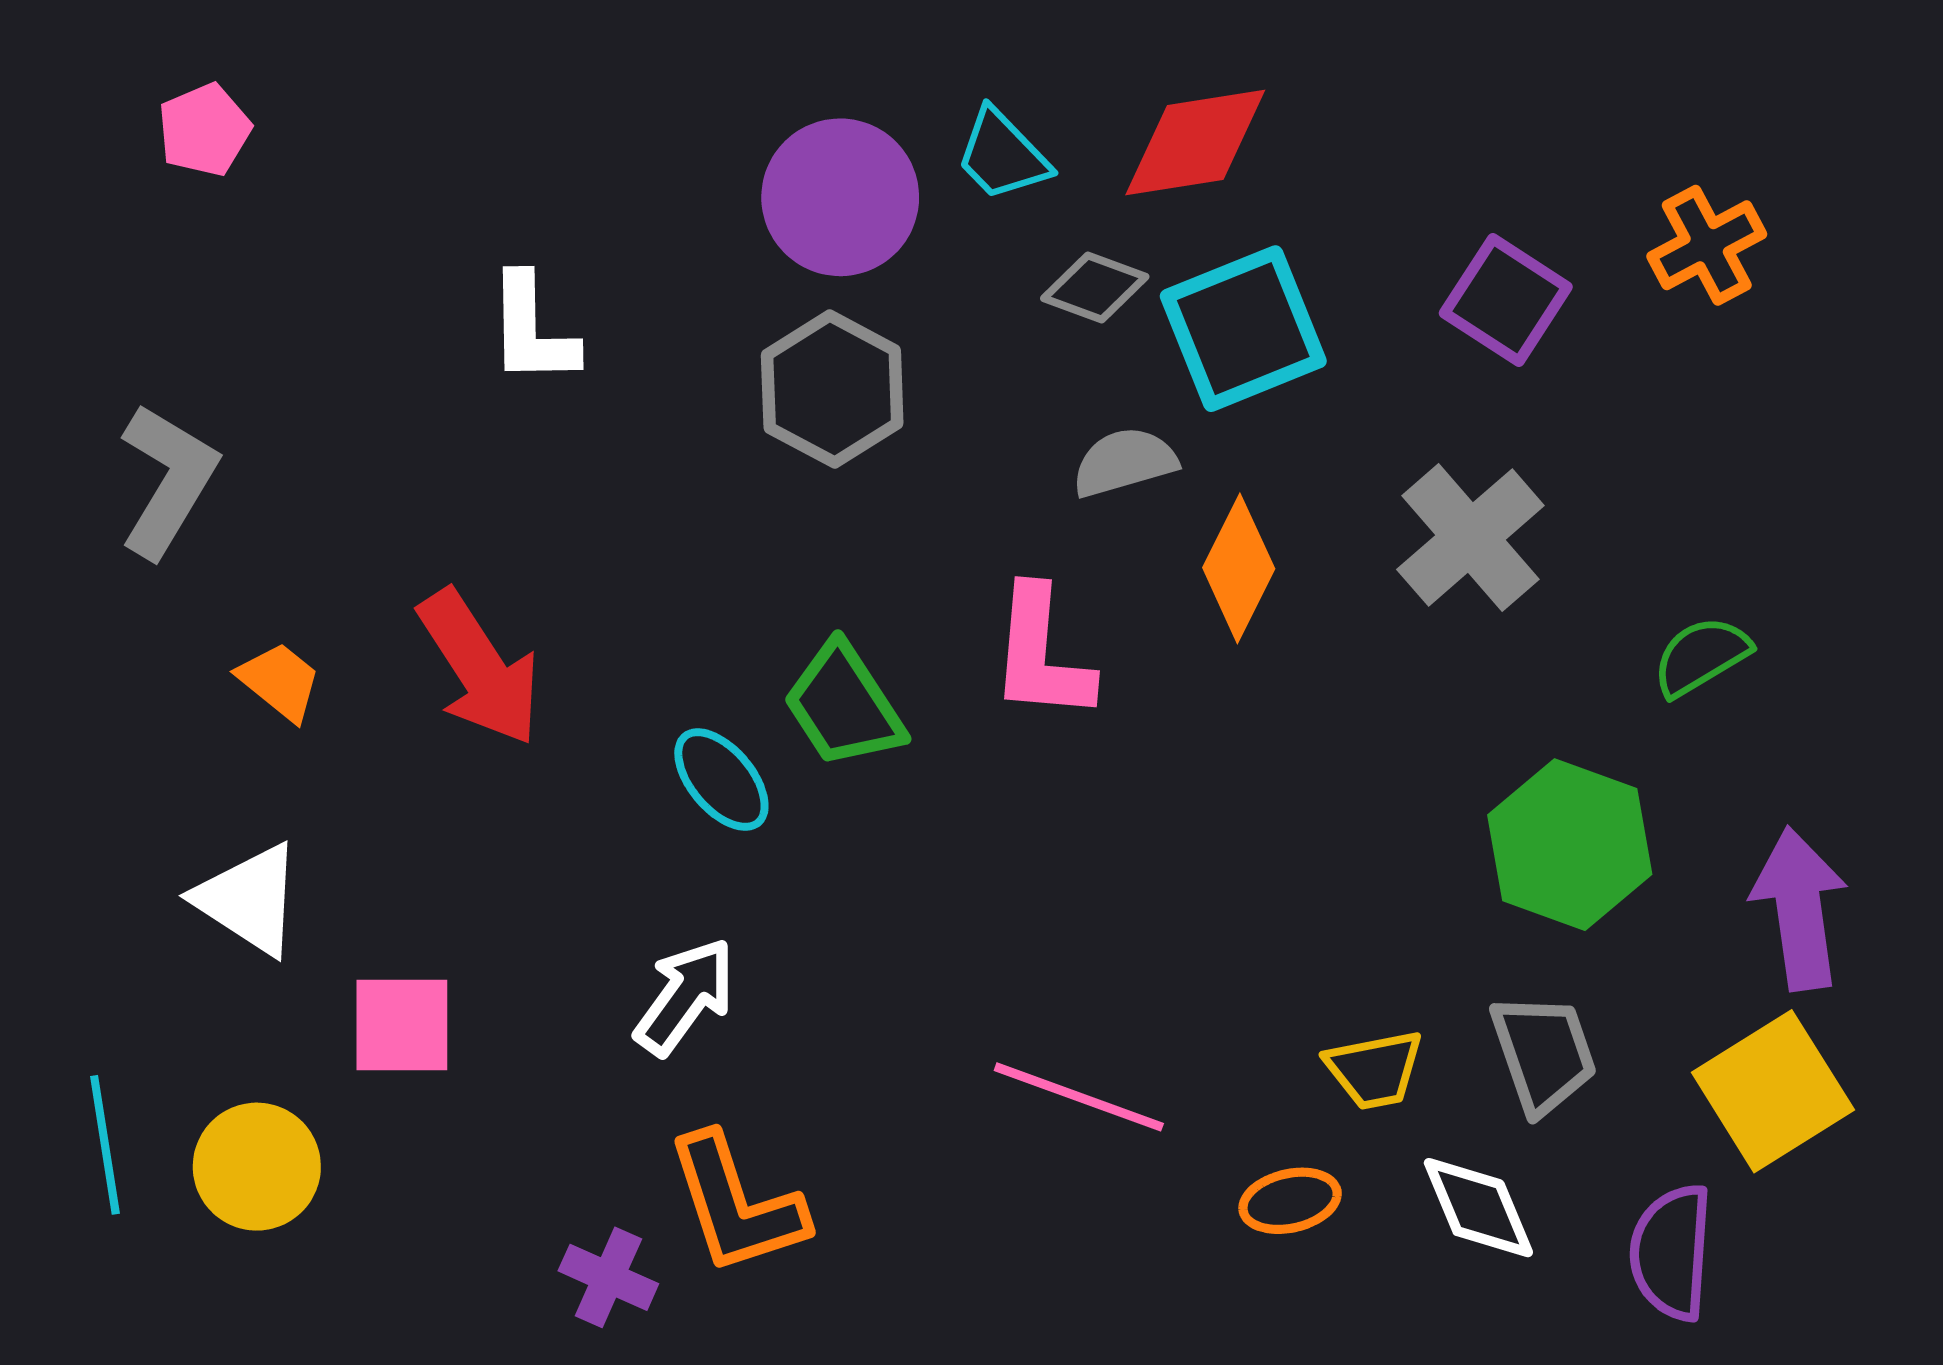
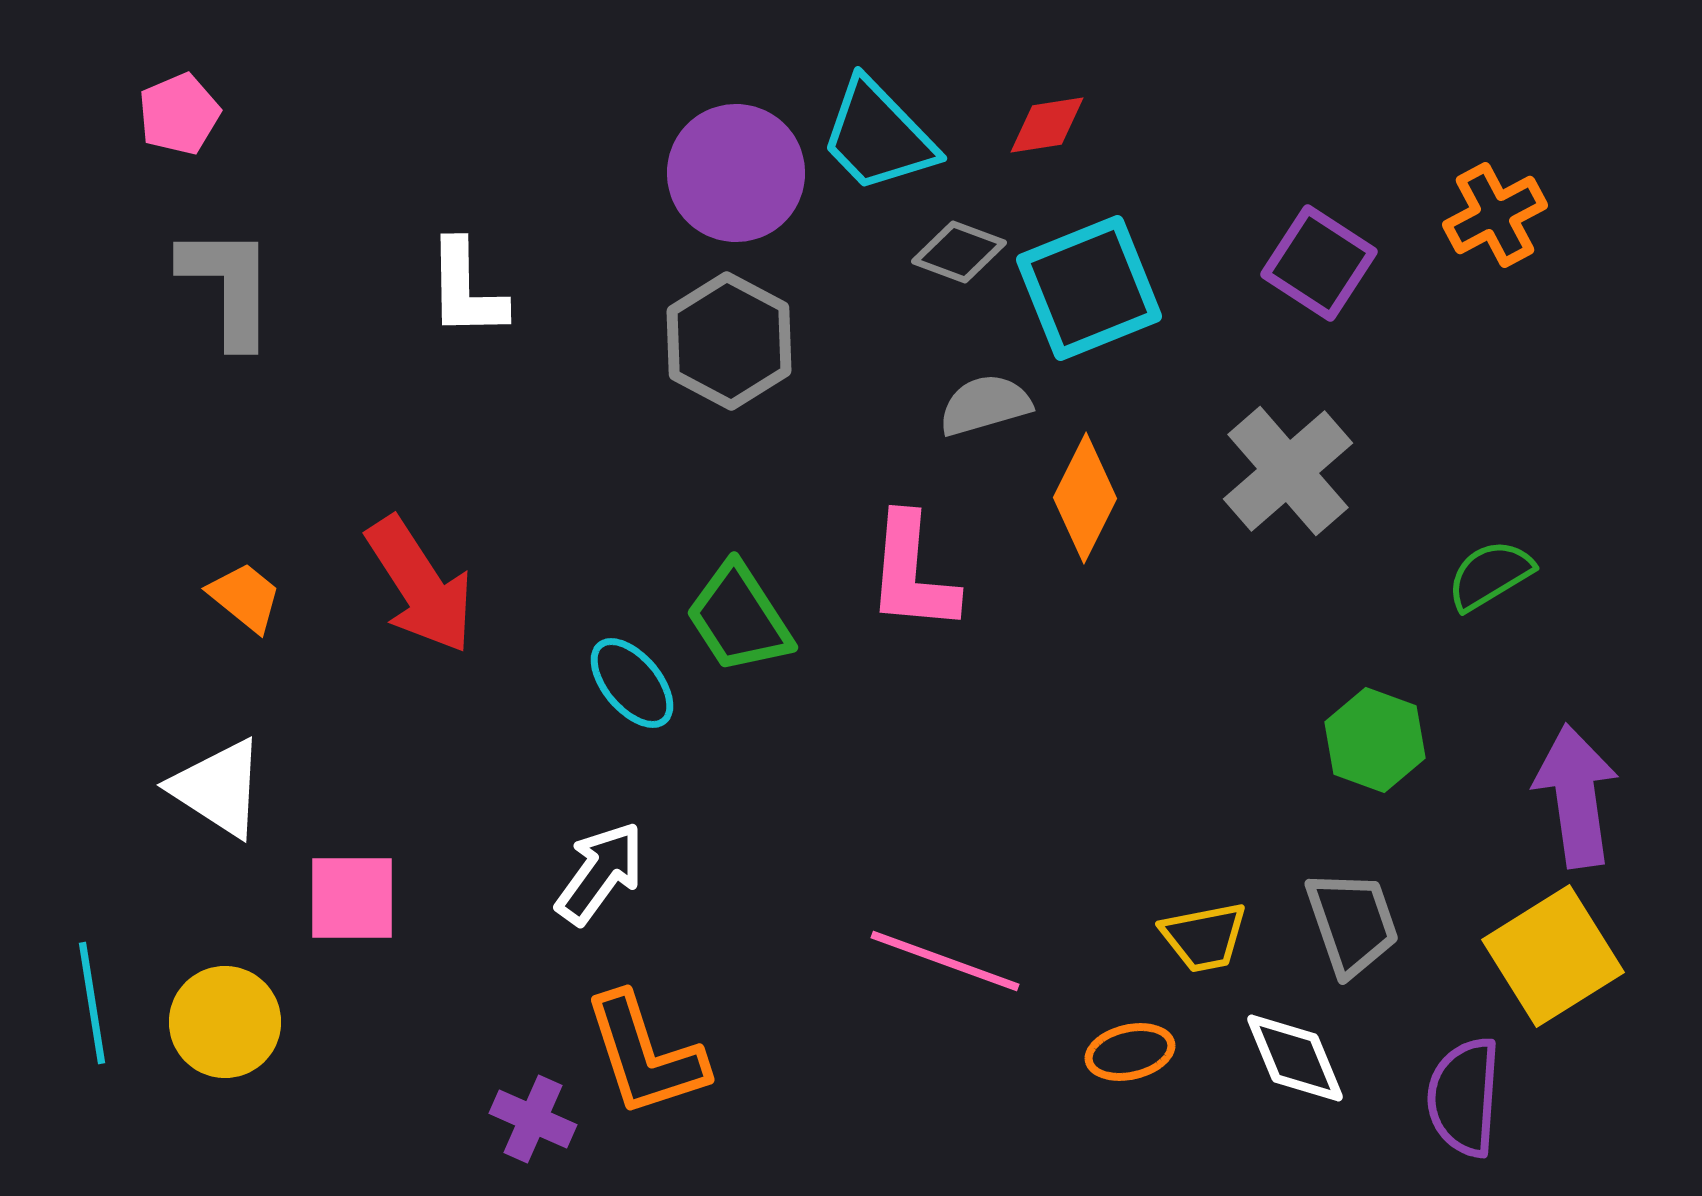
red diamond: (1195, 142) -> (1047, 125), size x0.6
cyan trapezoid: (1002, 155) -> (878, 136), size x1.4
gray L-shape: (168, 480) -> (228, 286), moved, turned -31
green hexagon: (1570, 845) -> (1375, 740), size x0.7

